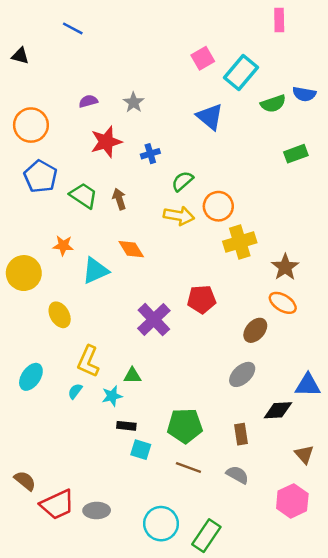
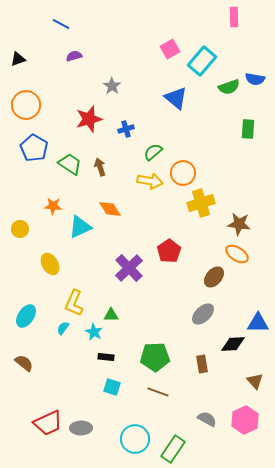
black triangle: (20, 56) -> (18, 59), moved, turned -35
purple semicircle: (88, 101) -> (74, 56), moved
green rectangle: (296, 154) -> (248, 129), turned -66
brown star: (285, 267) -> (239, 224), turned -30
yellow circle: (24, 273) -> (20, 229), size x0.6
red pentagon: (202, 299) -> (169, 251), turned -30
cyan star: (112, 396) -> (94, 332), turned -30
cyan square: (141, 450) -> (112, 387), moved
gray semicircle: (237, 475) -> (207, 419), moved
brown semicircle: (25, 481) -> (24, 363), moved

